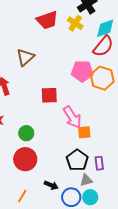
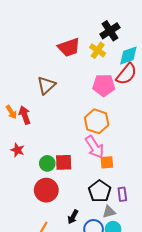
pink pentagon: (82, 71) -> (104, 85), moved
orange hexagon: (102, 78) -> (97, 121), moved
red square: (49, 95) -> (64, 162), moved
black arrow: (51, 185) -> (73, 217), turned 96

